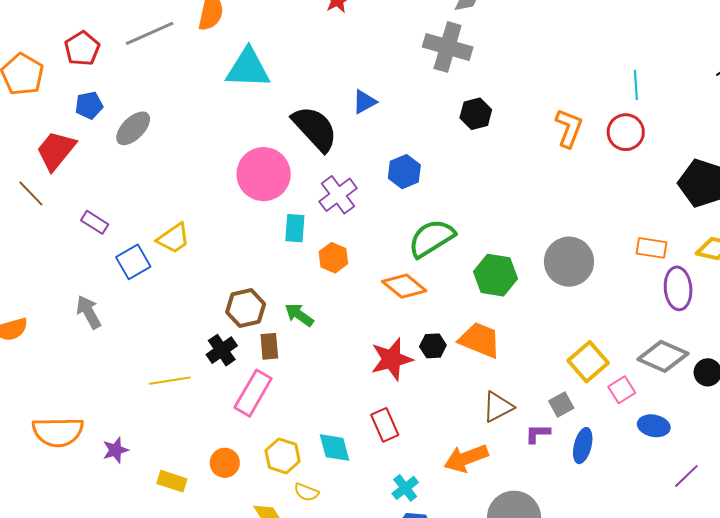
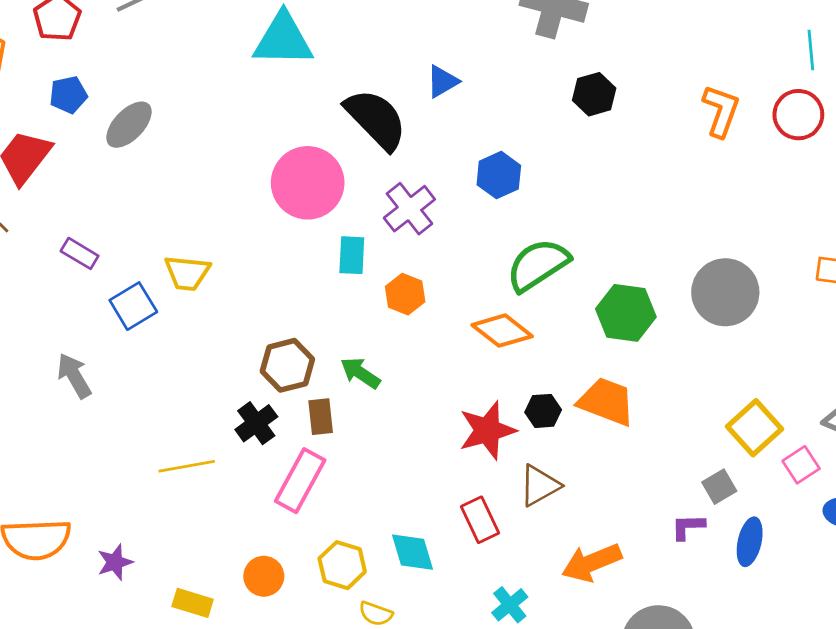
yellow trapezoid: (173, 238) -> (187, 273), turned 42
brown triangle: (498, 407) -> (539, 486), moved

